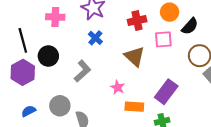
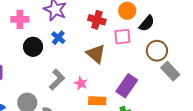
red cross: (137, 21) -> (97, 20), turned 30
black circle: (48, 56) -> (33, 47), moved
gray L-shape: (82, 71) -> (57, 80), moved

